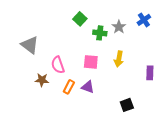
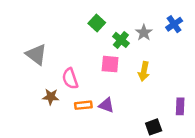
green cross: (100, 33) -> (121, 40), turned 32
pink square: (91, 62) -> (110, 64), moved
purple rectangle: (150, 73) -> (180, 106), moved
orange rectangle: (69, 87) -> (83, 105), turned 56

